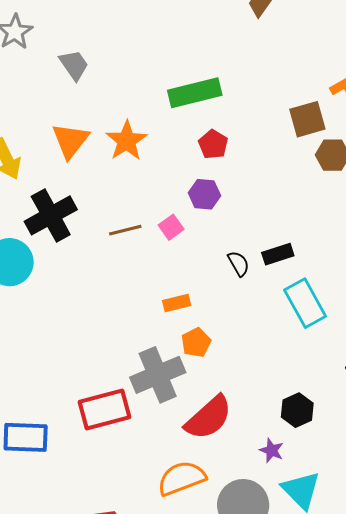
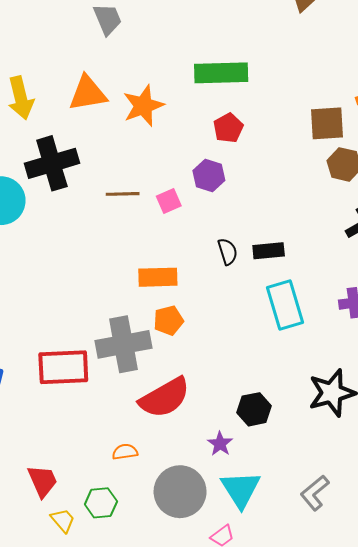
orange triangle: (70, 141) -> (88, 93), turned 30
orange rectangle: (177, 303) -> (158, 277), size x1.4
orange semicircle: (182, 478) -> (125, 452), size x0.5

